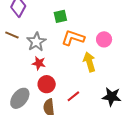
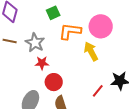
pink circle: (104, 39) -> (101, 26), size x1.5
red line: (73, 96) -> (98, 91), moved

